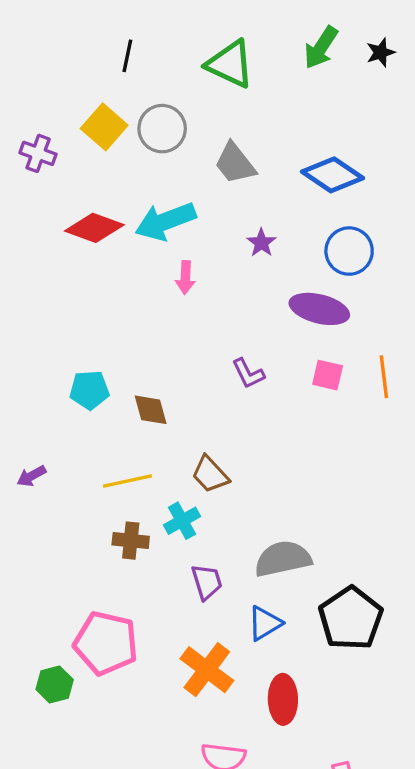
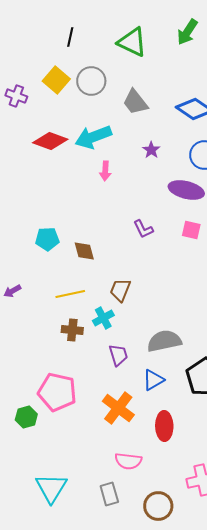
brown trapezoid: (210, 474) -> (120, 290), turned 65

